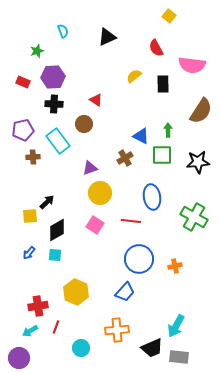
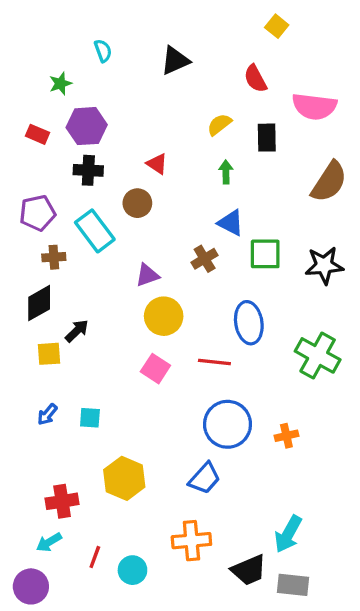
green arrow: (168, 130) -> (226, 172), moved
black diamond: (57, 230) -> (39, 303), moved
red line: (56, 327) -> (95, 557), moved

